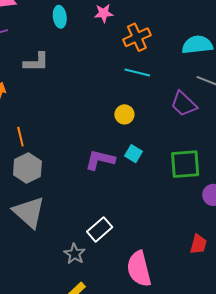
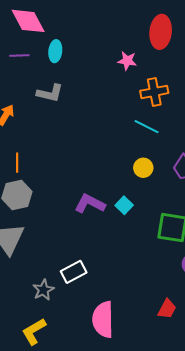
cyan ellipse: (60, 17) -> (55, 51), moved
yellow circle: (124, 114) -> (143, 168), moved

